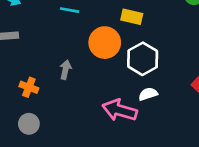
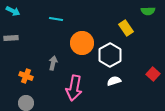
yellow rectangle: (132, 17) -> (126, 28), moved, turned 42
pink arrow: (120, 110) -> (74, 88), moved, turned -95

